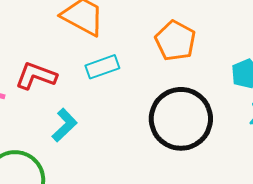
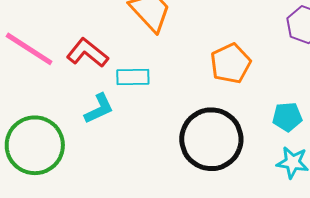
cyan rectangle: (102, 67) -> (133, 77), moved

